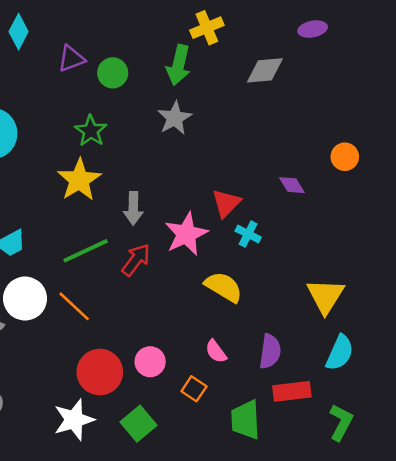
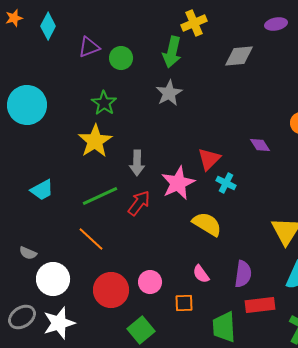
white circle: (25, 299) -> (53, 279), moved
orange square: (194, 389) -> (184, 303), turned -36
white star: (74, 420) -> (59, 323), moved

